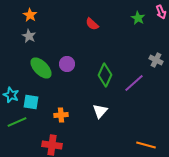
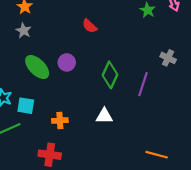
red semicircle: (92, 24) -> (90, 26), moved
purple line: (134, 83) -> (143, 84), turned -30
white triangle: (100, 111) -> (104, 116), turned 49

